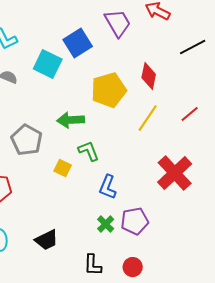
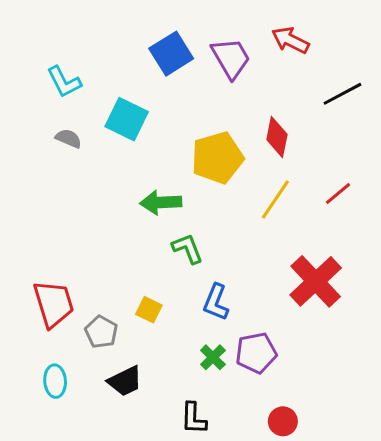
blue square: (78, 43) -> (171, 54), moved
gray pentagon: (27, 140) -> (101, 332), moved, size x0.7
yellow square: (63, 168) -> (149, 310), moved
red circle: (133, 267) -> (283, 421), moved

